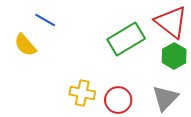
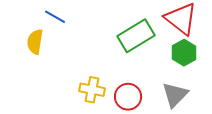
yellow semicircle: (25, 45) -> (35, 42), turned 50

